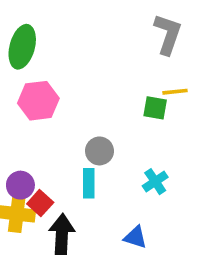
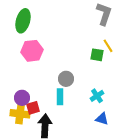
yellow line: (175, 92) -> (108, 46), turned 64
red square: (40, 203) -> (33, 108), turned 32
blue triangle: (135, 237) -> (102, 119), moved

